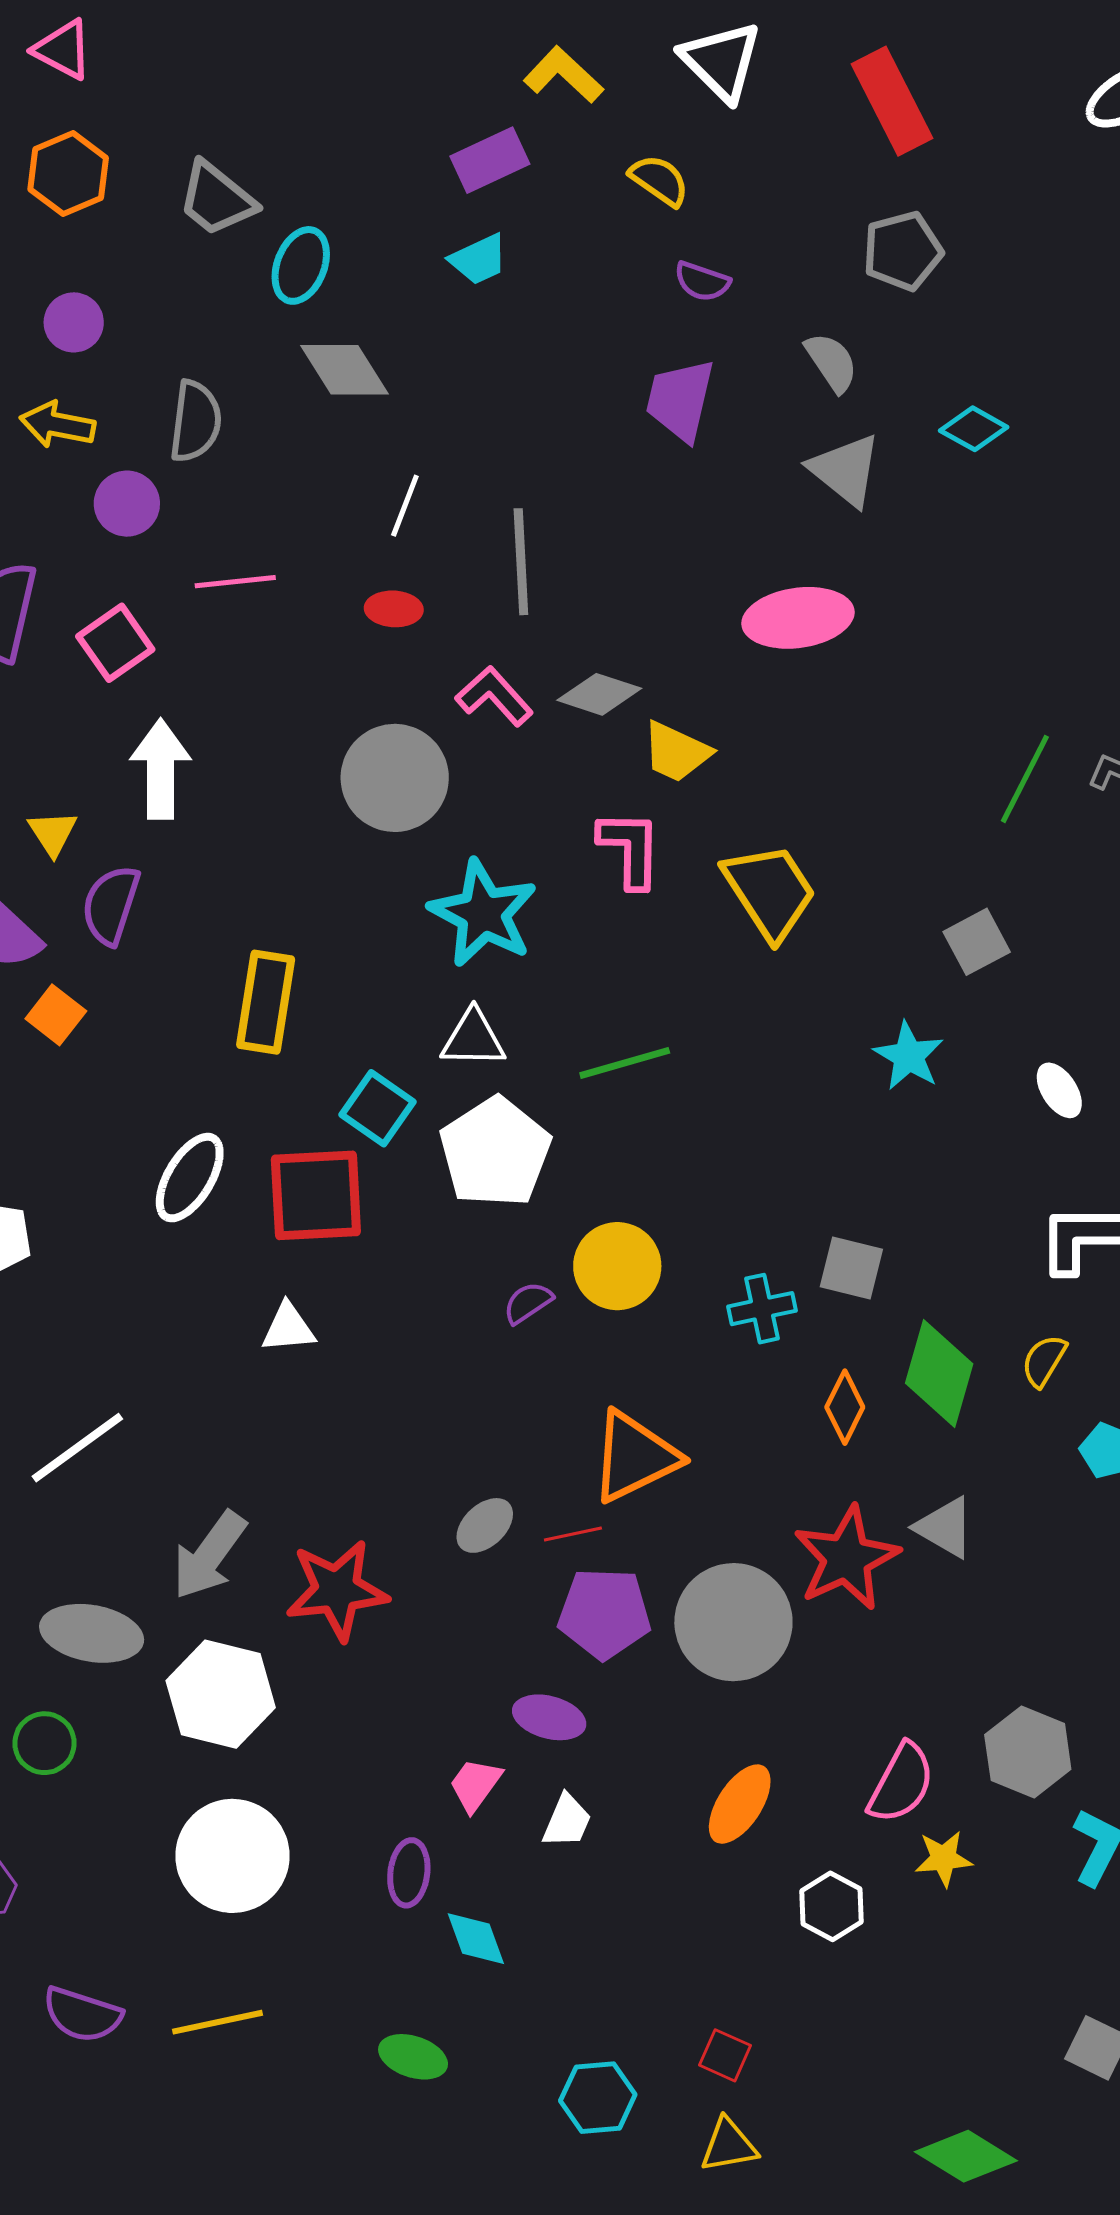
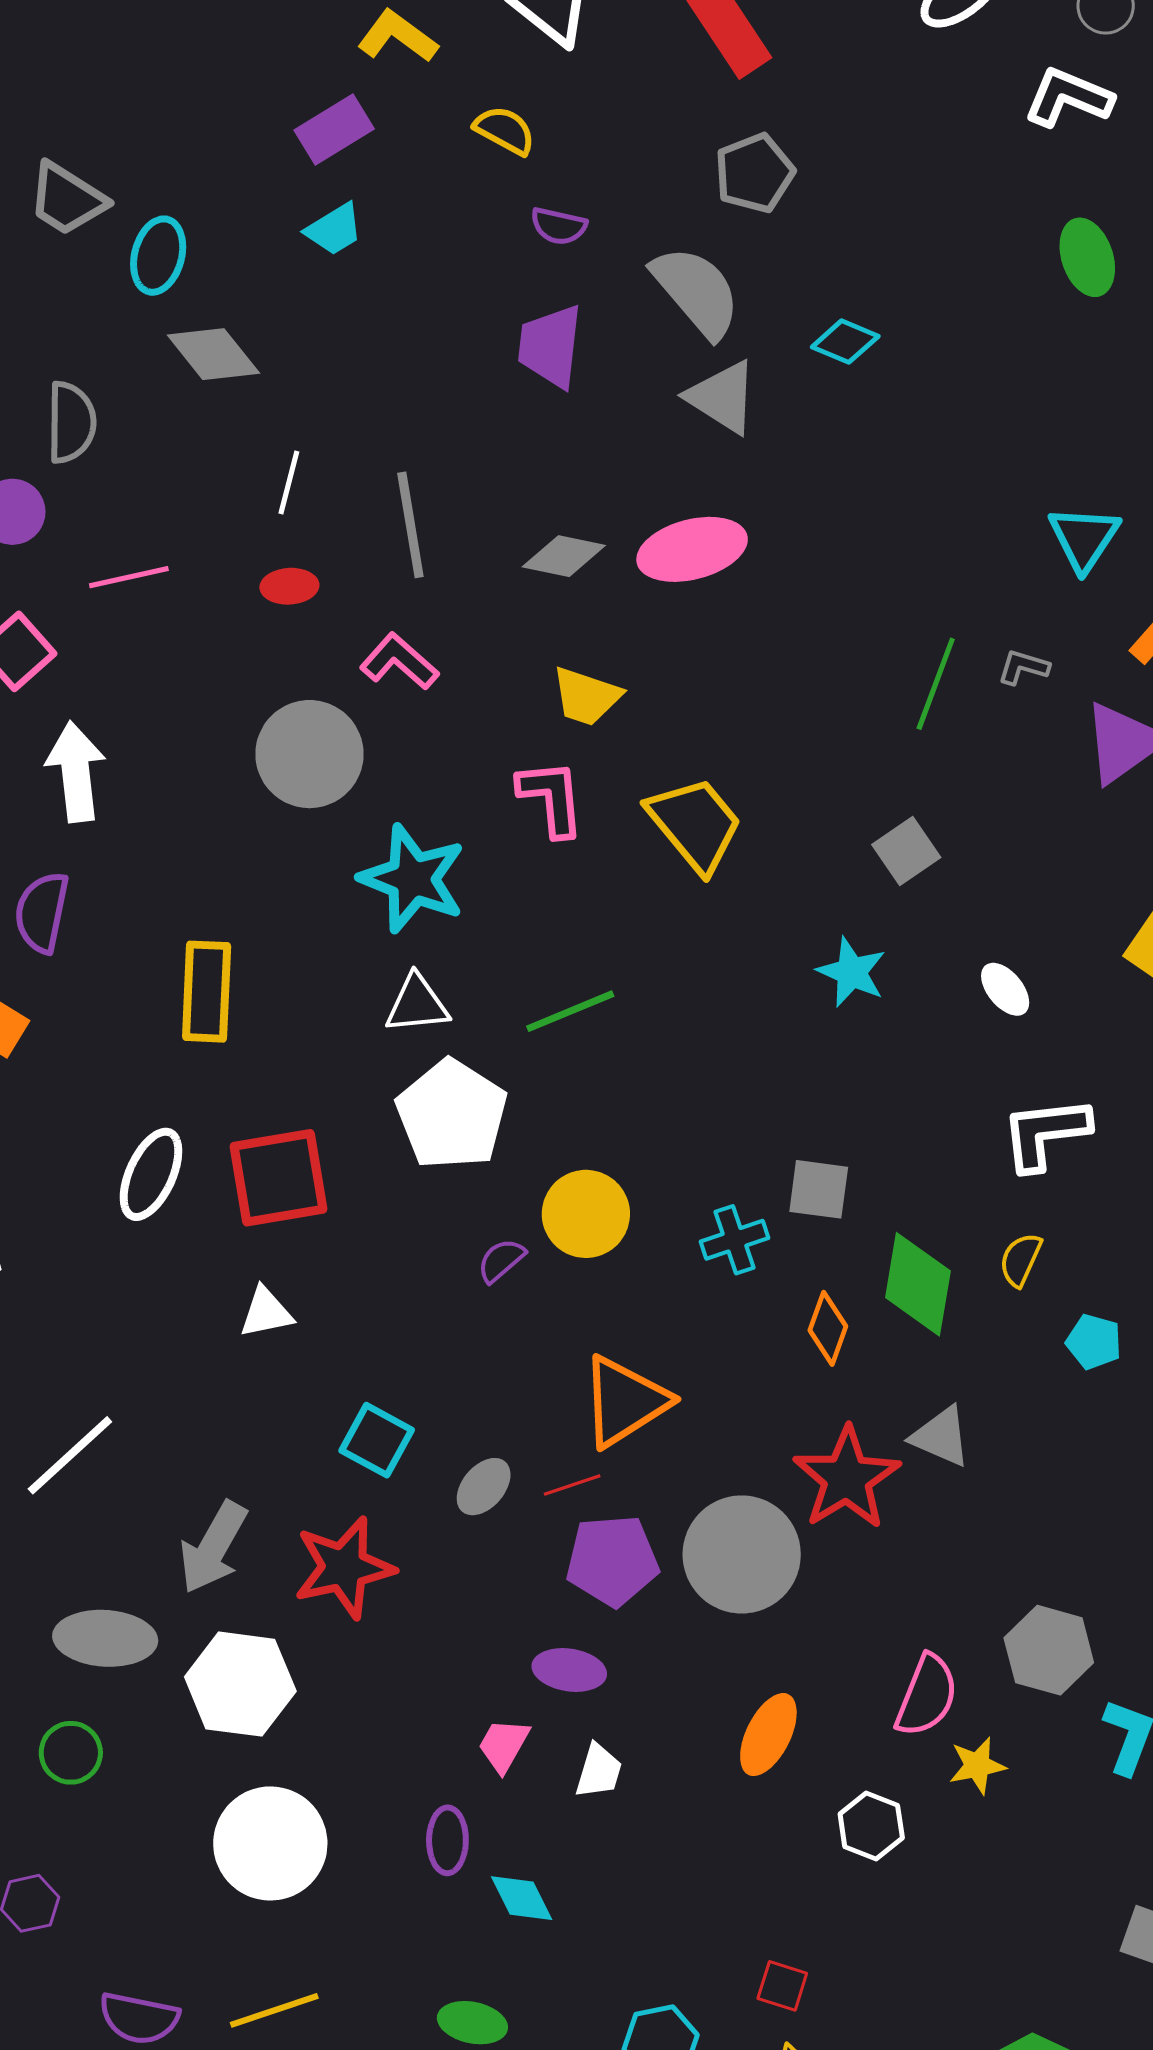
gray semicircle: (832, 362) -> (696, 292), size x1.6
gray diamond: (599, 694) -> (564, 556), moved
cyan square: (377, 1108) -> (377, 1440), moved

